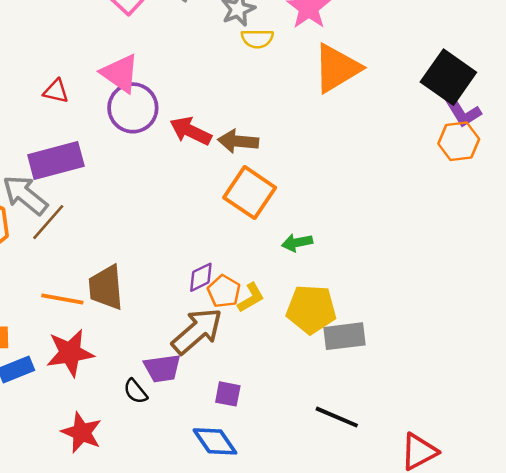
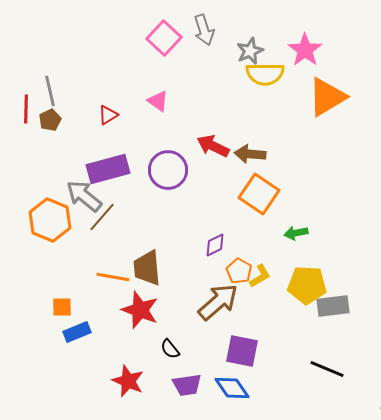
yellow semicircle: (257, 39) -> (265, 74), size x1.5
pink triangle: (120, 73) -> (158, 101), size x0.7
red triangle: (56, 91) -> (108, 115), turned -45
purple circle: (133, 108) -> (168, 170), moved
purple diamond: (201, 277) -> (215, 245), moved
red star: (70, 353) -> (140, 310), moved, turned 30
purple trapezoid: (162, 368) -> (187, 385), moved
purple square: (228, 394) -> (242, 351), size x1.6

